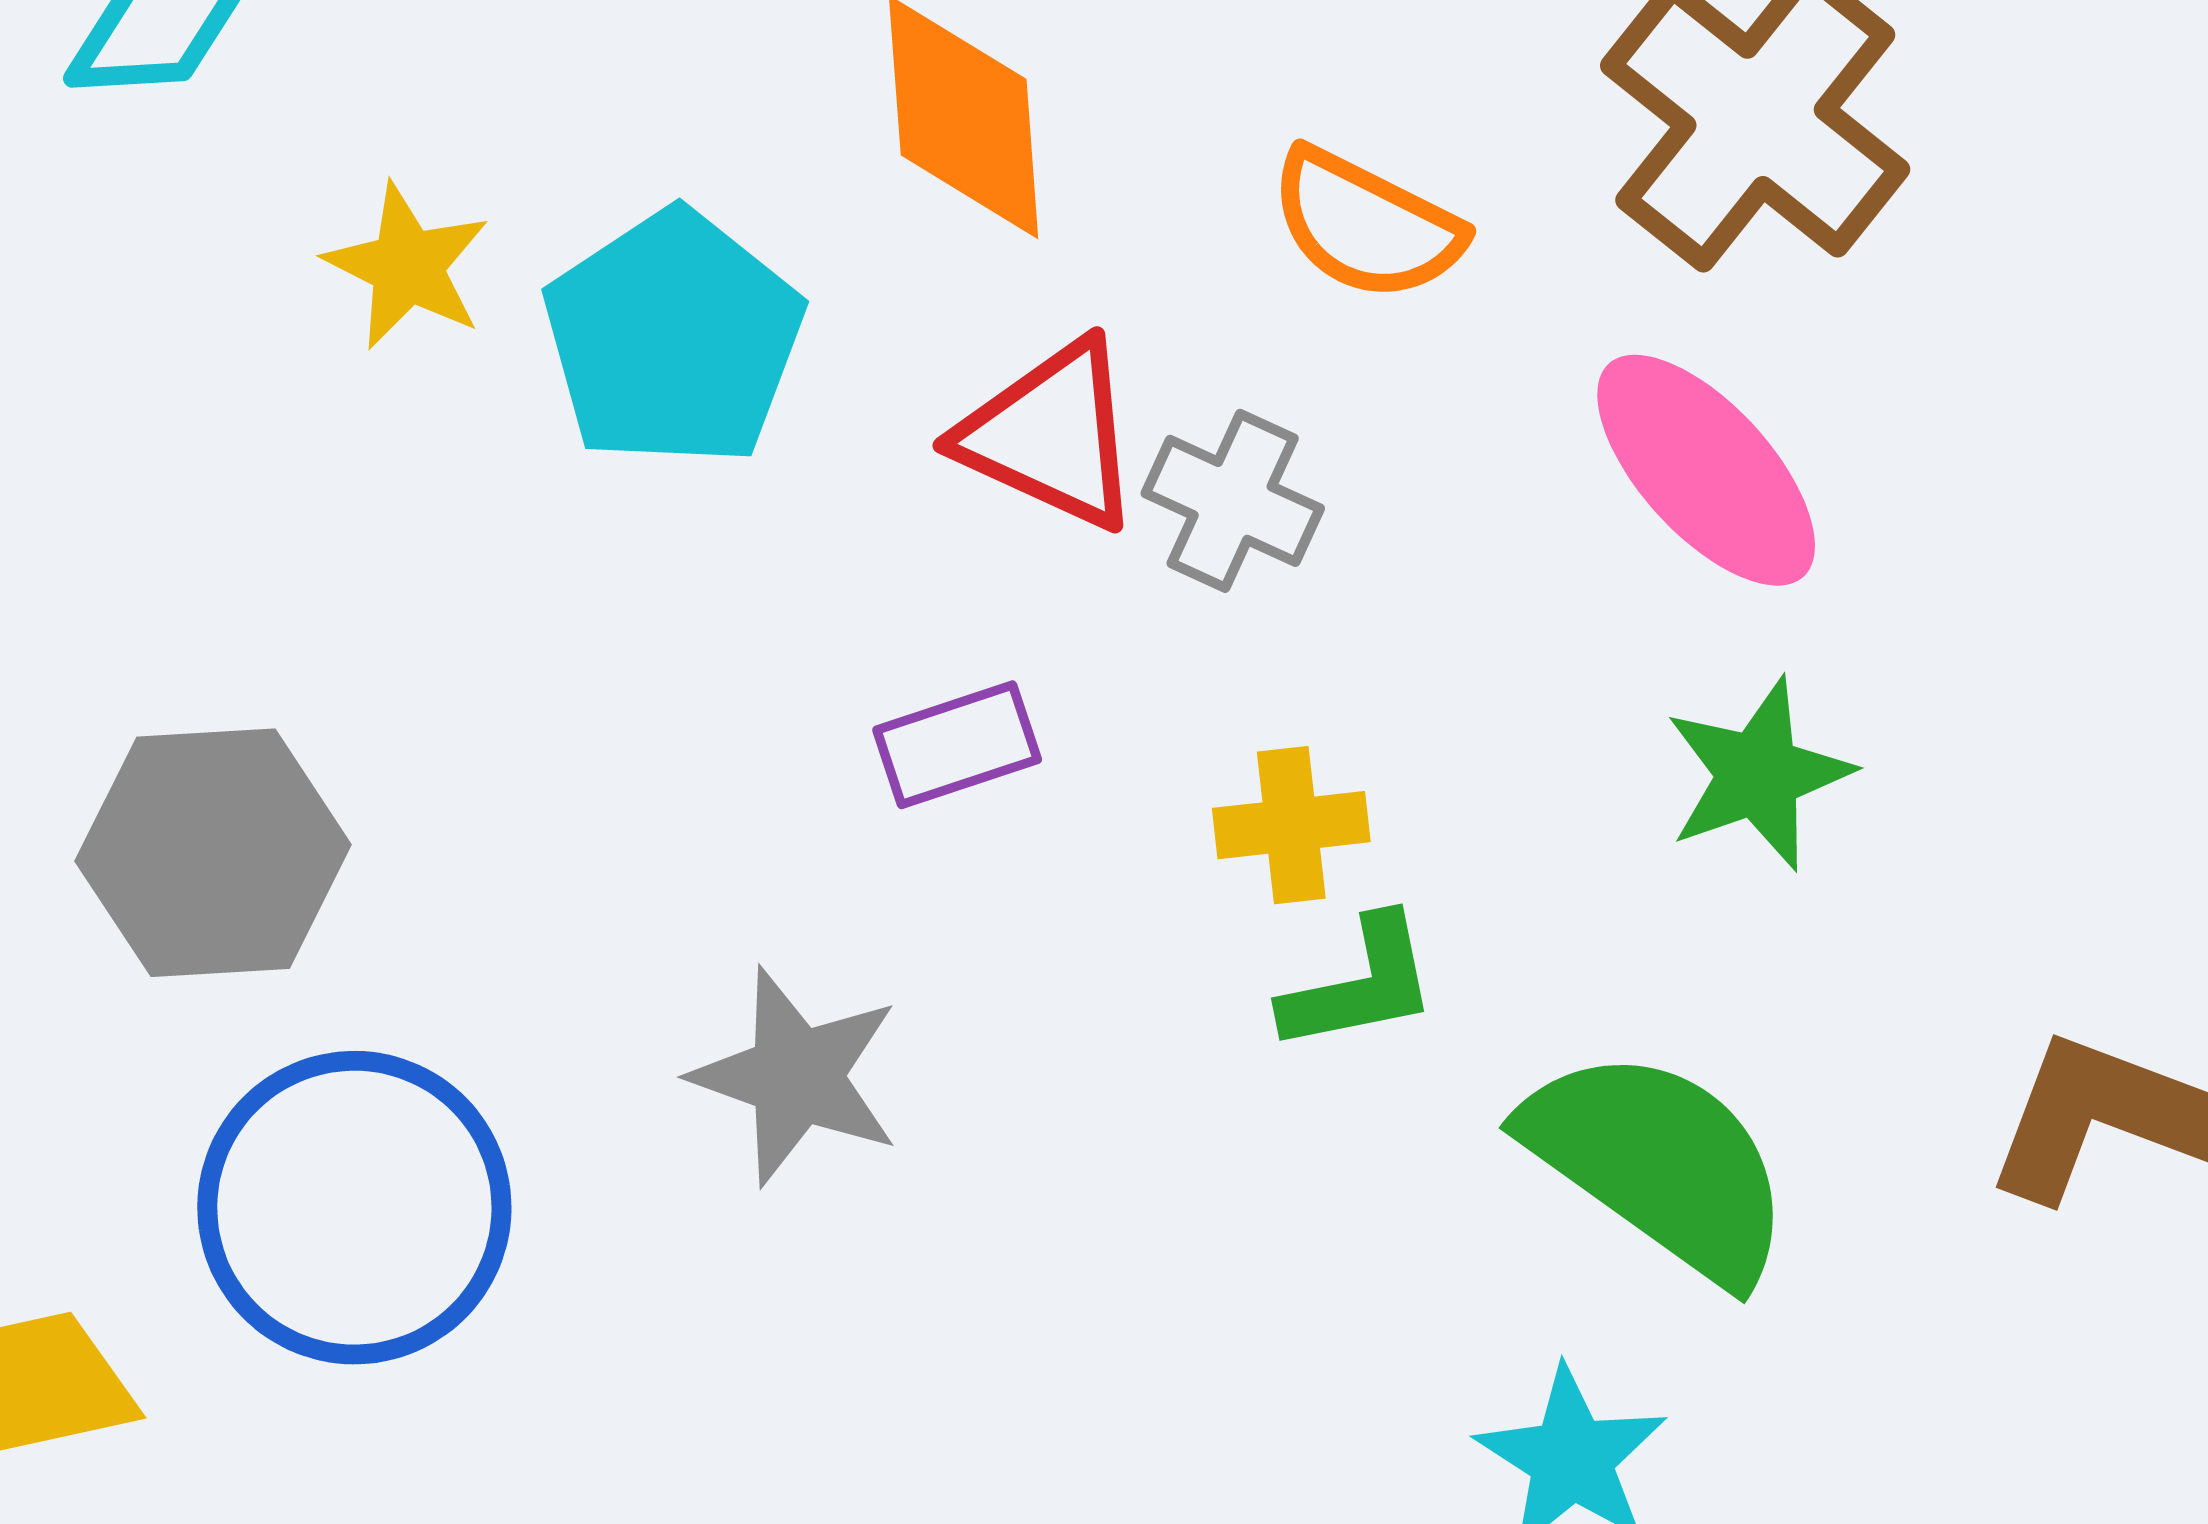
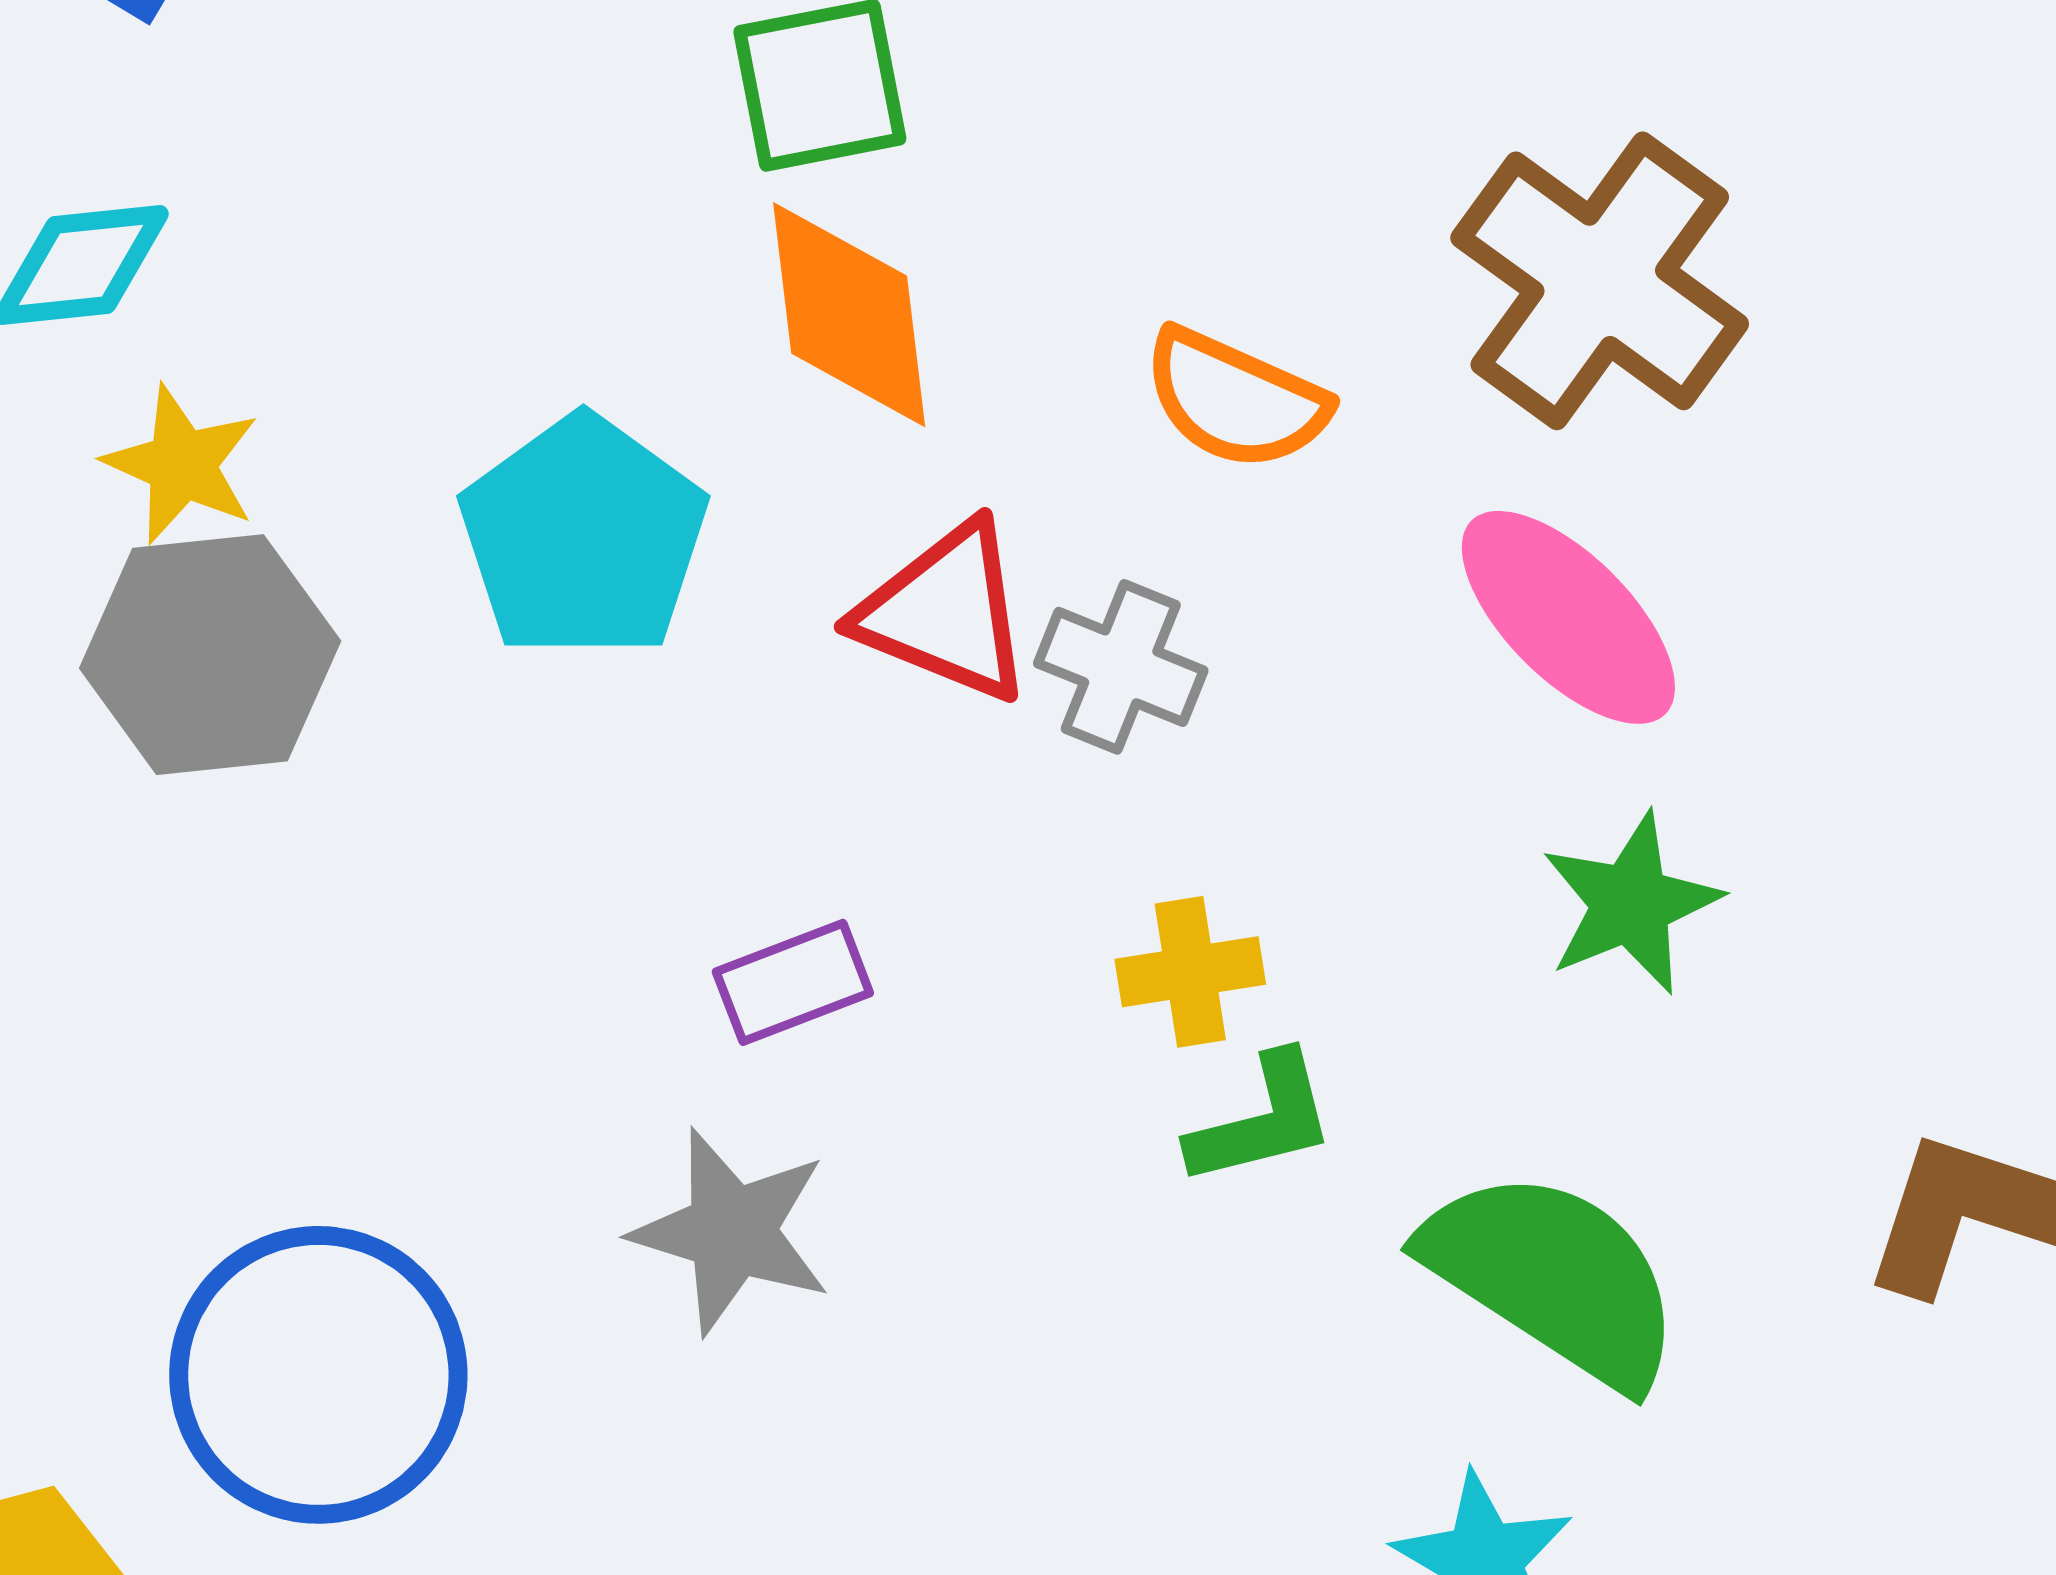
yellow star: (407, 266) -> (182, 465), moved
purple rectangle: (957, 745) -> (793, 982), moved
gray hexagon: (213, 853) -> (210, 655), moved

